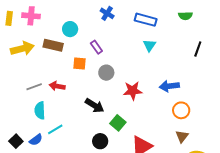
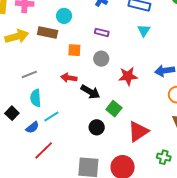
purple rectangle: (96, 47) -> (102, 32), moved, turned -40
red arrow: (57, 86) -> (69, 78), moved
black square: (16, 141) -> (12, 113), moved

